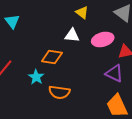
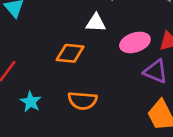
pink ellipse: (103, 39) -> (135, 42), moved
cyan star: (36, 77) -> (31, 102), moved

